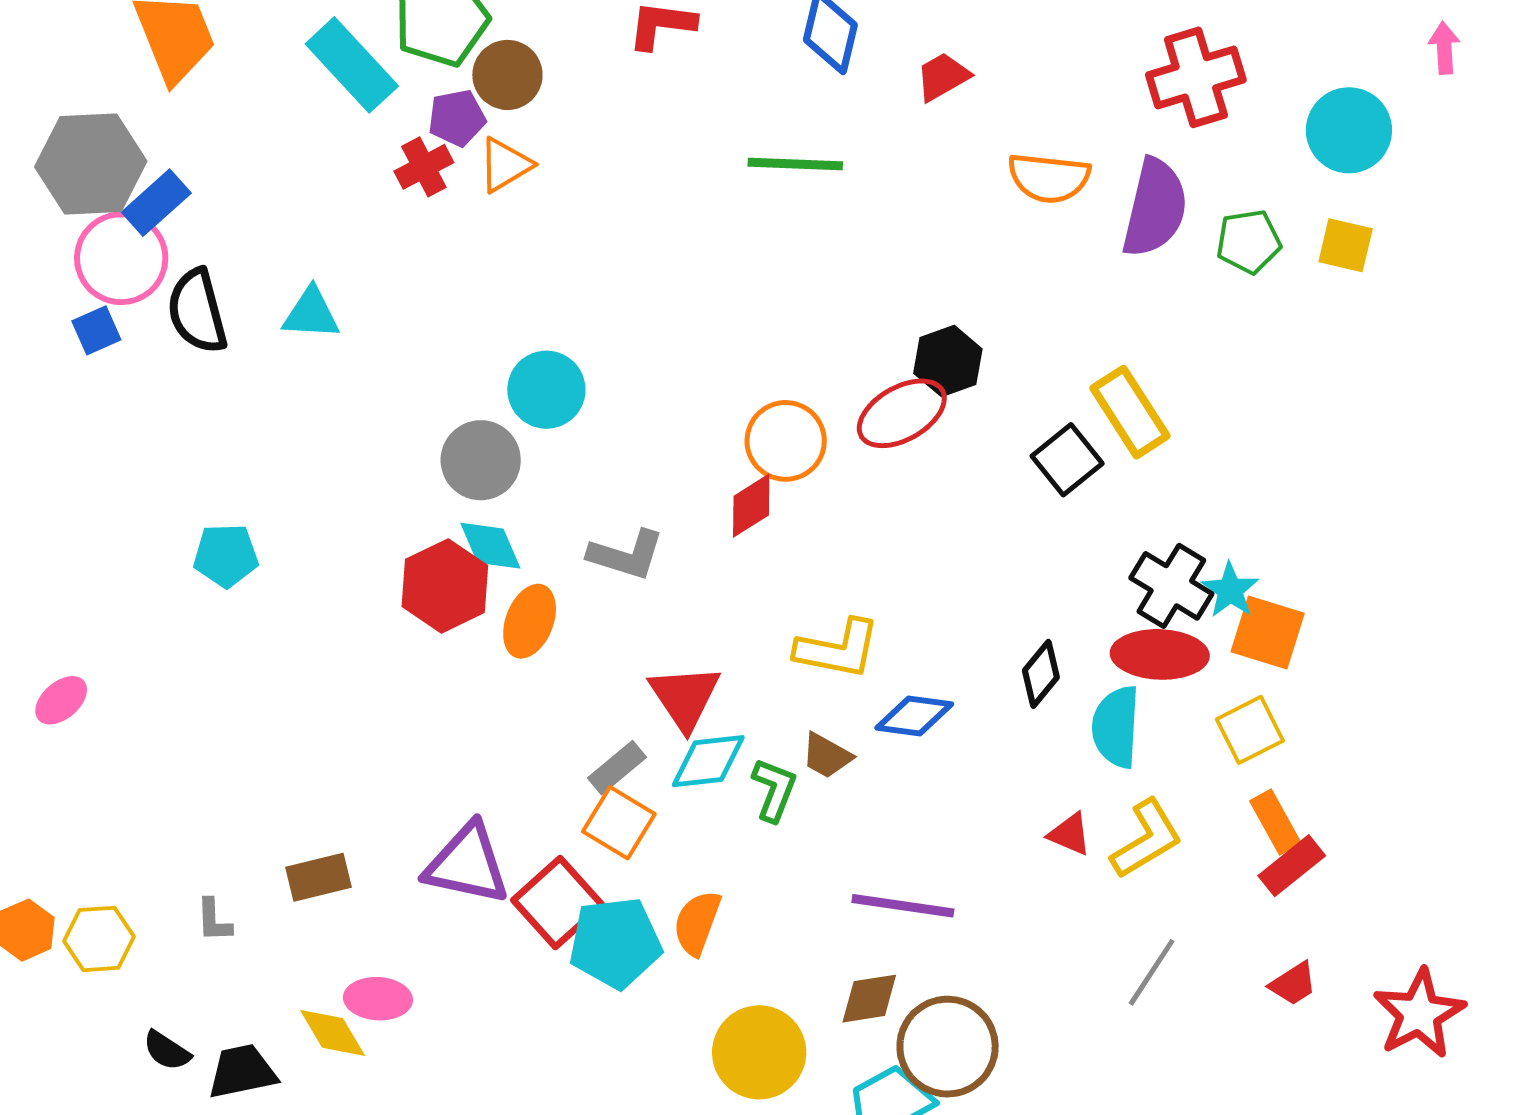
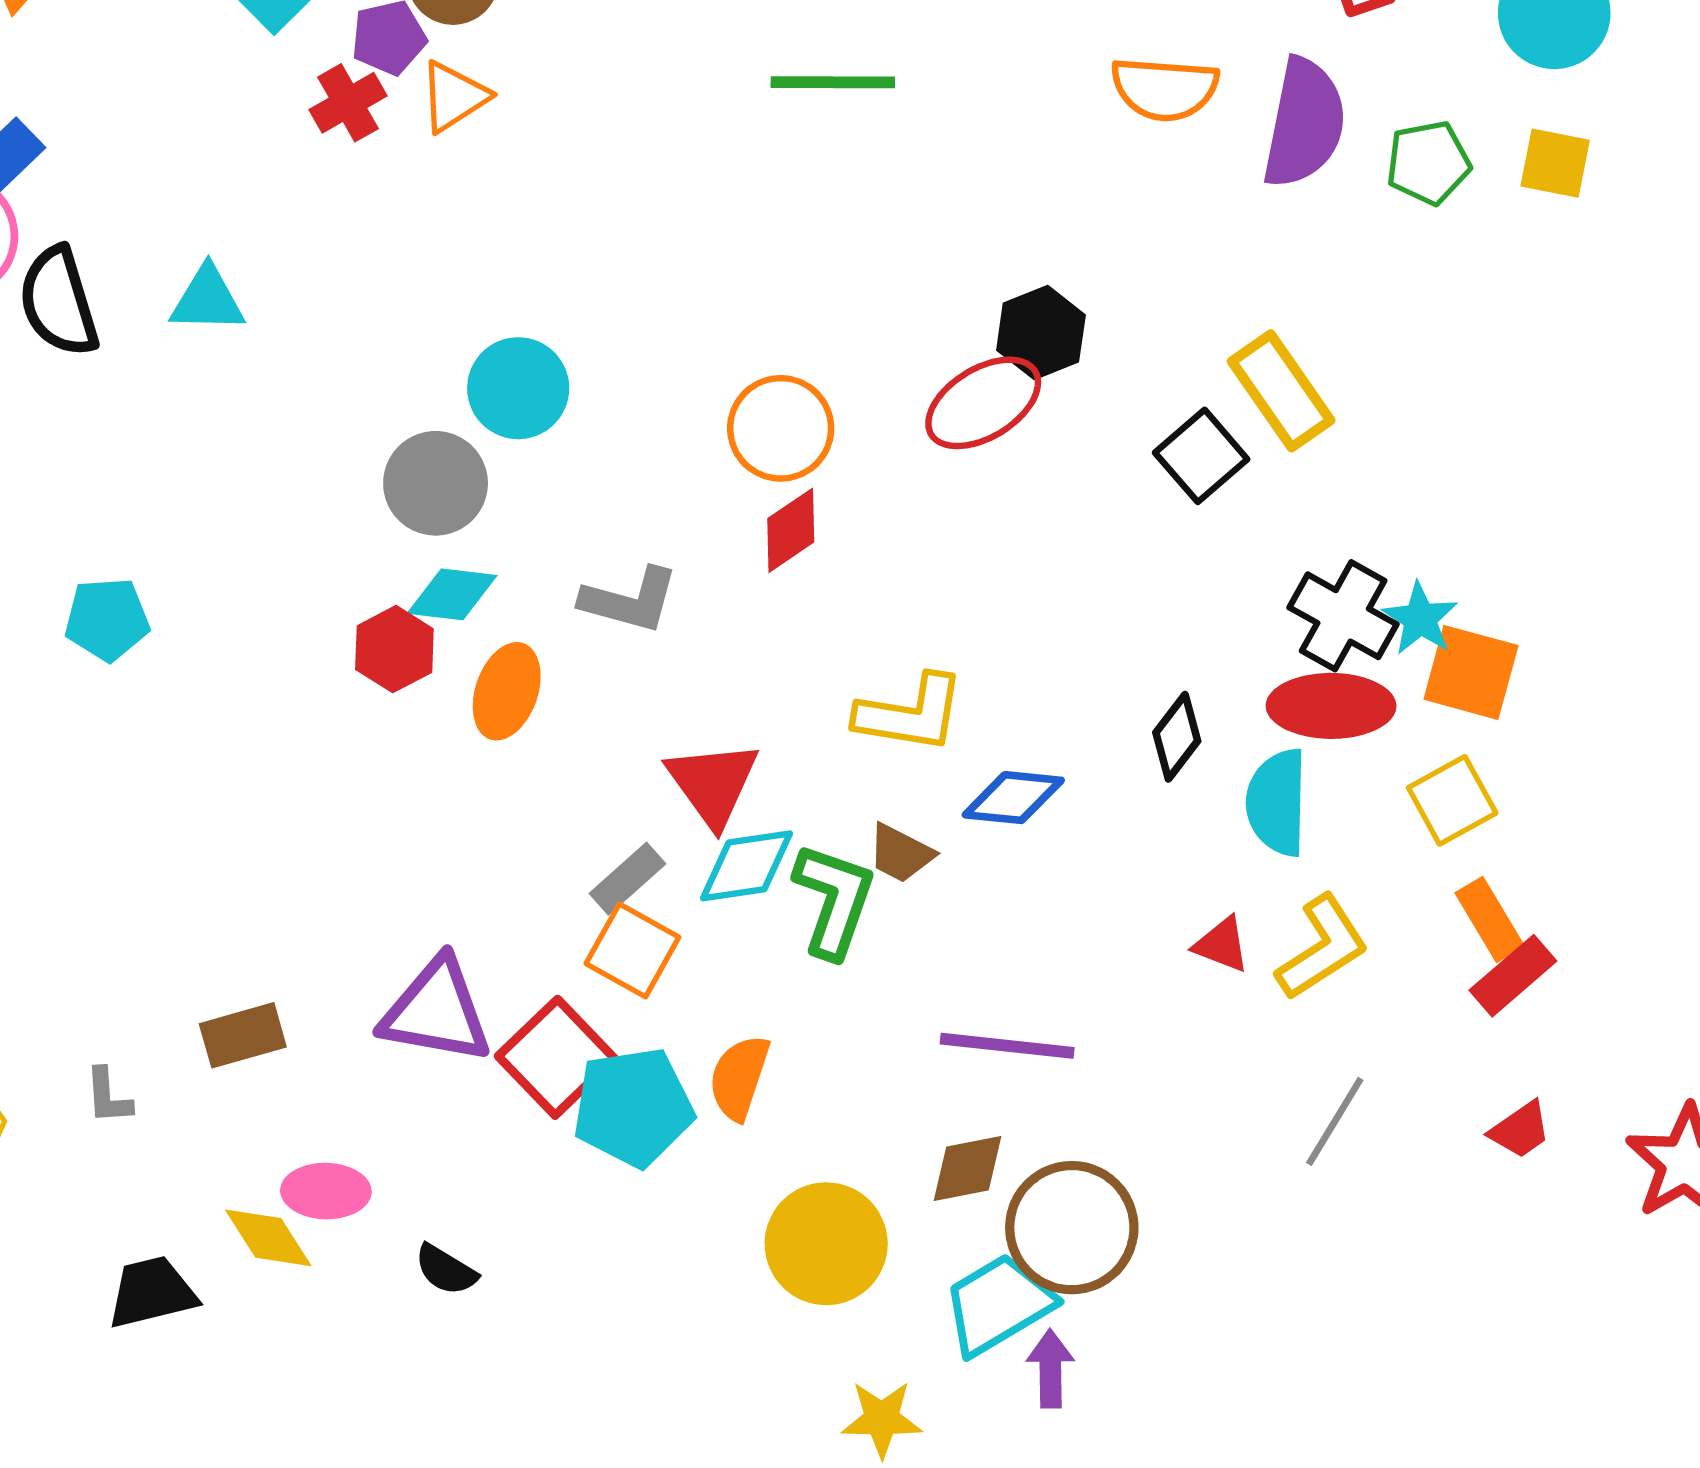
orange circle: (786, 441) -> (781, 428), moved
cyan diamond: (490, 546) -> (452, 594), turned -58
red hexagon: (445, 586) -> (394, 649), size x0.7
green L-shape: (774, 790) -> (834, 900), size x1.4
black semicircle: (167, 1051) -> (446, 1270), moved

